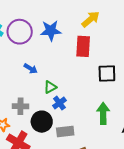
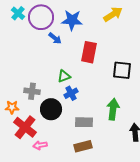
red rectangle: (83, 46) -> (89, 52), moved
blue arrow: (31, 69) -> (55, 38), moved
gray rectangle: (65, 132) -> (84, 122), moved

